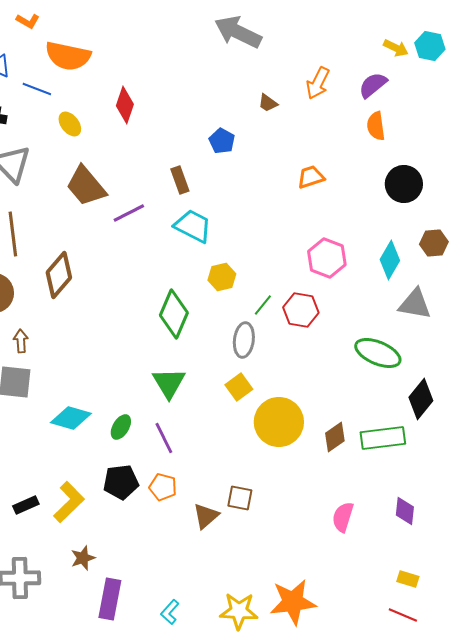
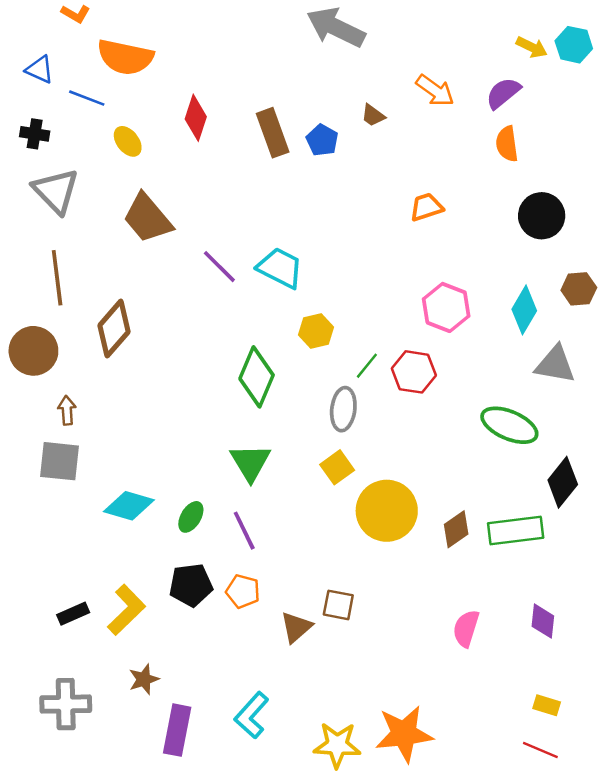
orange arrow: (318, 83) -> (435, 91), turned -80
blue pentagon: (222, 141) -> (322, 140), moved
brown rectangle: (180, 180) -> (273, 133), moved, size x1.4
purple line: (129, 213) -> (219, 267), moved, turned 72
cyan L-shape: (170, 612) -> (252, 715), moved, size x1.5

